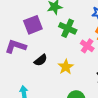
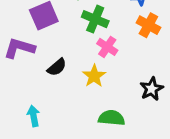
pink cross: (87, 46) -> (107, 47), moved

